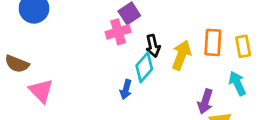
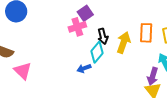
blue arrow: (126, 89) -> (84, 68), turned 56
purple arrow: (205, 102) -> (153, 76), moved

